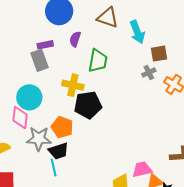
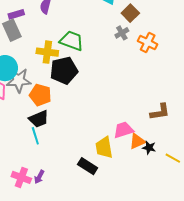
brown square: (159, 54) -> (130, 13), turned -30
green trapezoid: (98, 61) -> (72, 41), moved, turned -75
gray star: (39, 139) -> (19, 80), moved

